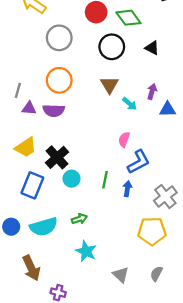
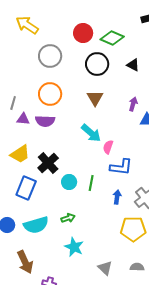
green diamond: (128, 18) -> (112, 38), turned -30
cyan arrow: (130, 104) -> (91, 133), moved, size x1.5
blue L-shape: (139, 162) -> (121, 167), turned 35
cyan circle: (72, 179) -> (69, 182), moved
blue arrow: (127, 189) -> (117, 197), moved
gray semicircle: (156, 274) -> (137, 267), turned 64

